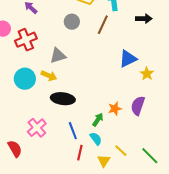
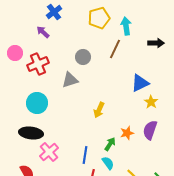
gray circle: (72, 22) -> (83, 57), moved
yellow star: (147, 74) -> (151, 102), moved
yellow arrow: (49, 76) -> (99, 110), moved, turned 91
black ellipse: (63, 99) -> (31, 133), moved
blue line: (73, 131) -> (85, 155), turned 30

